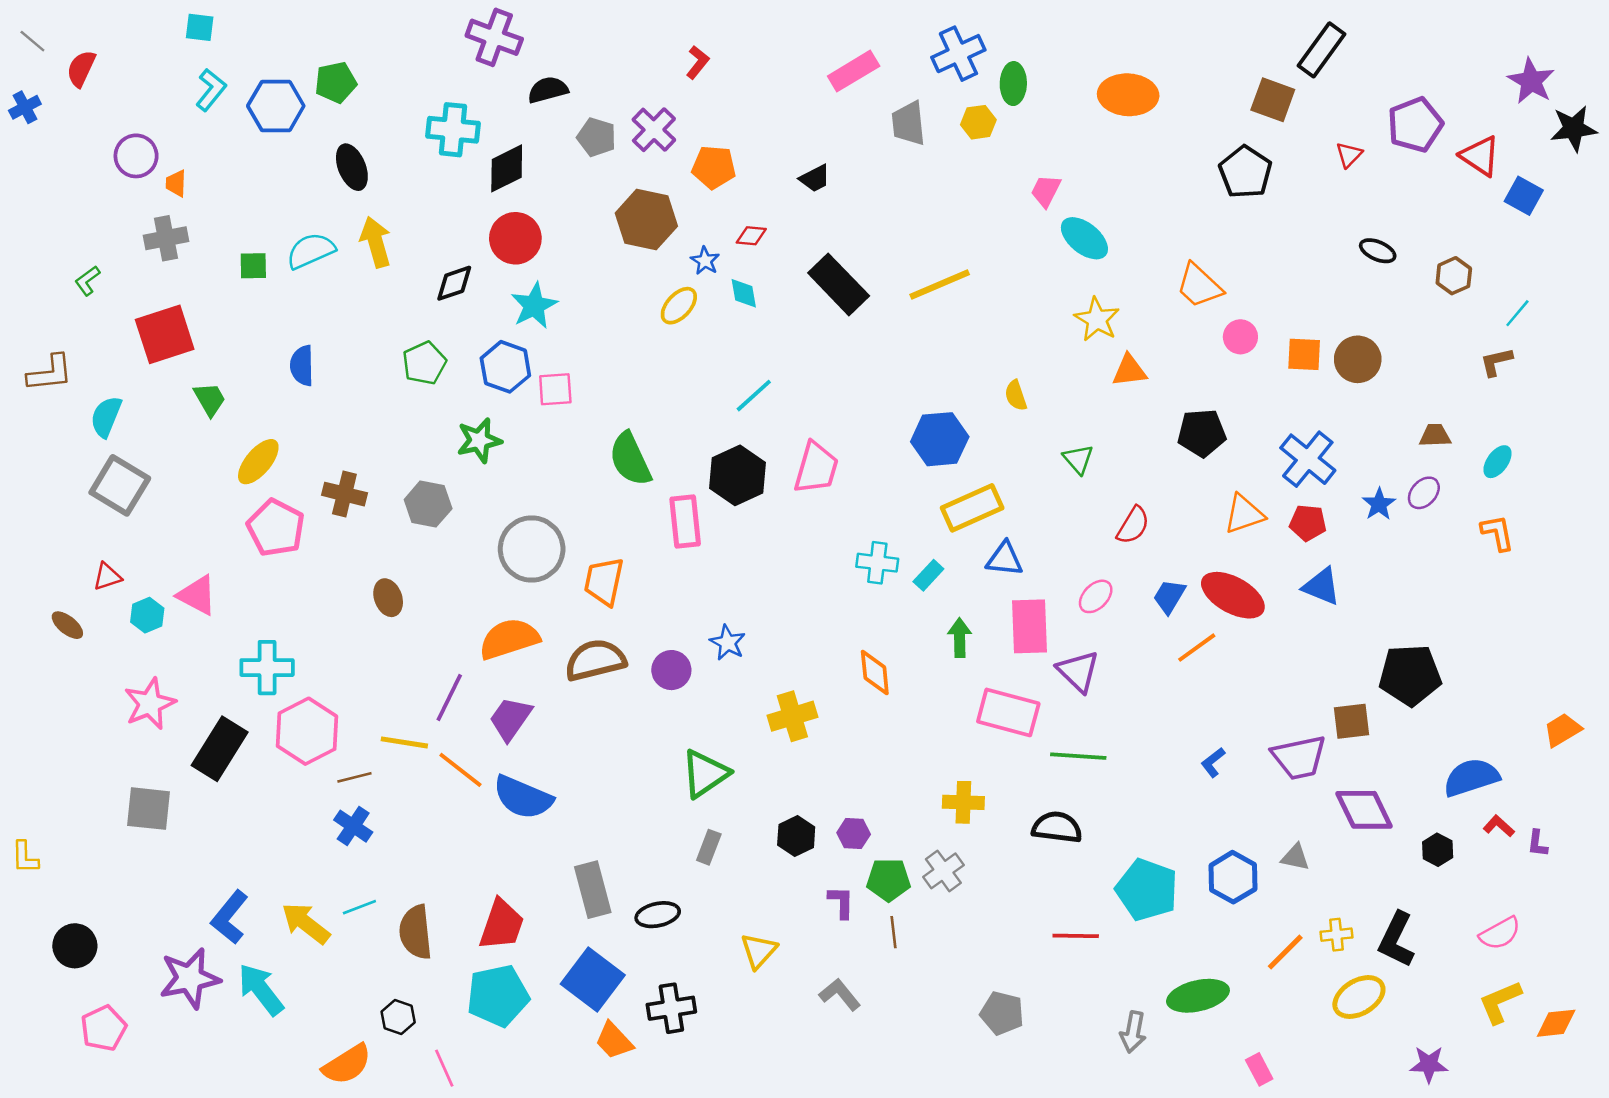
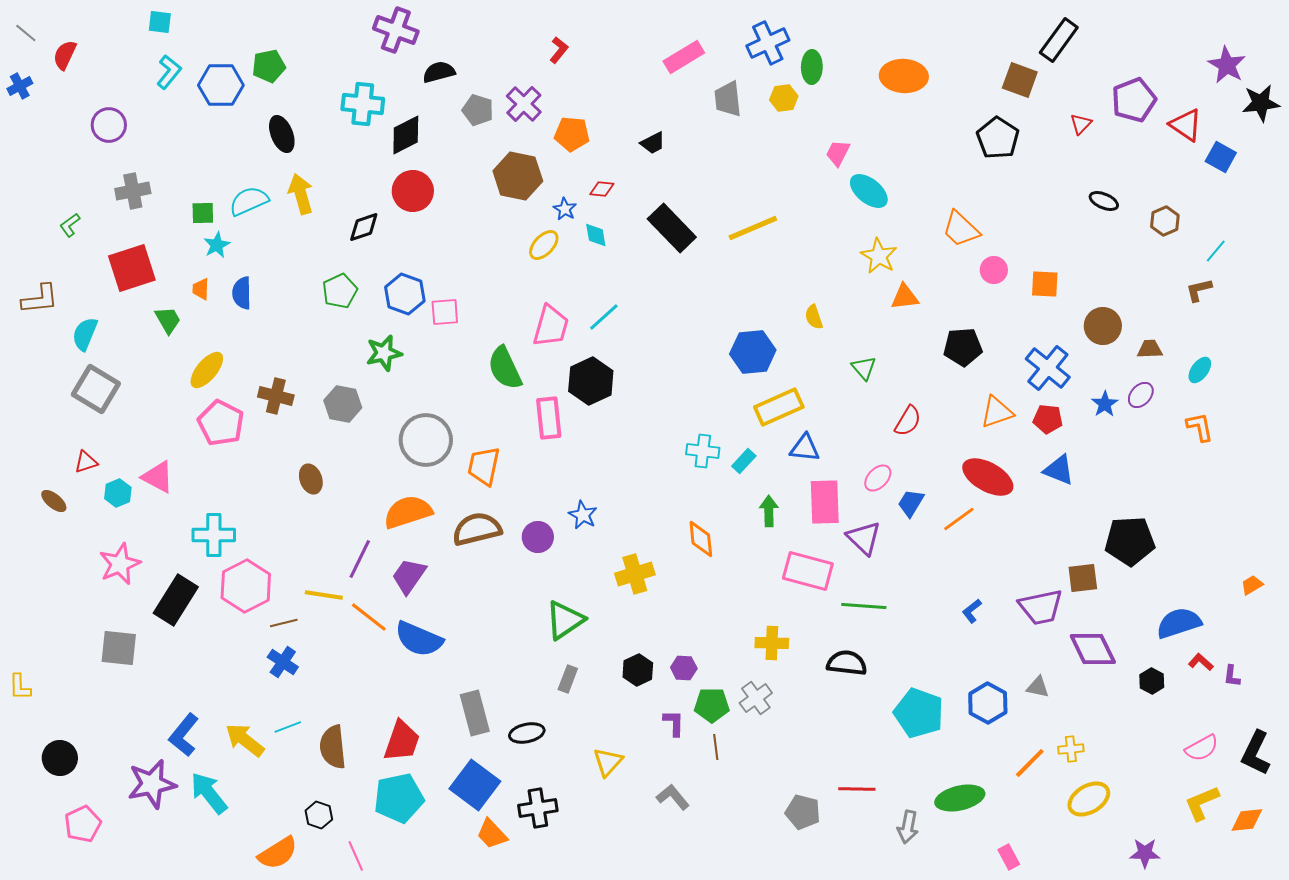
orange trapezoid: (176, 183) -> (201, 289), moved
cyan star: (534, 306) -> (217, 245), moved, size x0.7
brown circle: (1358, 359) -> (1103, 326), moved
pink trapezoid: (816, 468) -> (551, 326), moved
blue trapezoid: (1169, 596) -> (911, 503), moved
orange trapezoid: (1562, 730) -> (1252, 585), size x0.7
red line: (1076, 936) -> (857, 789), moved
black L-shape: (1396, 940) -> (1256, 753), moved

